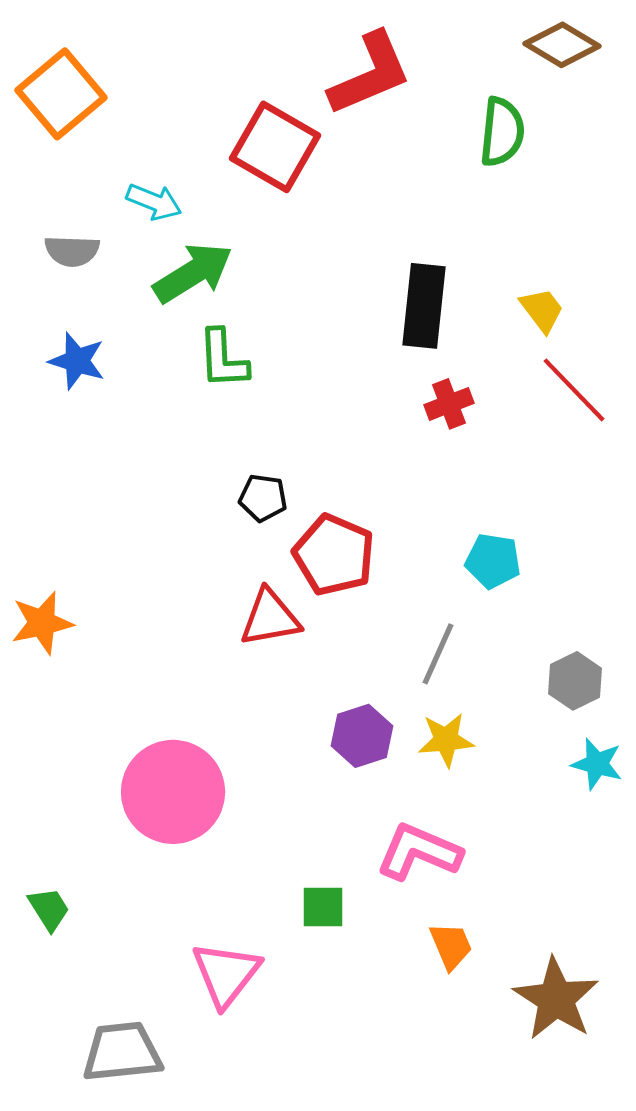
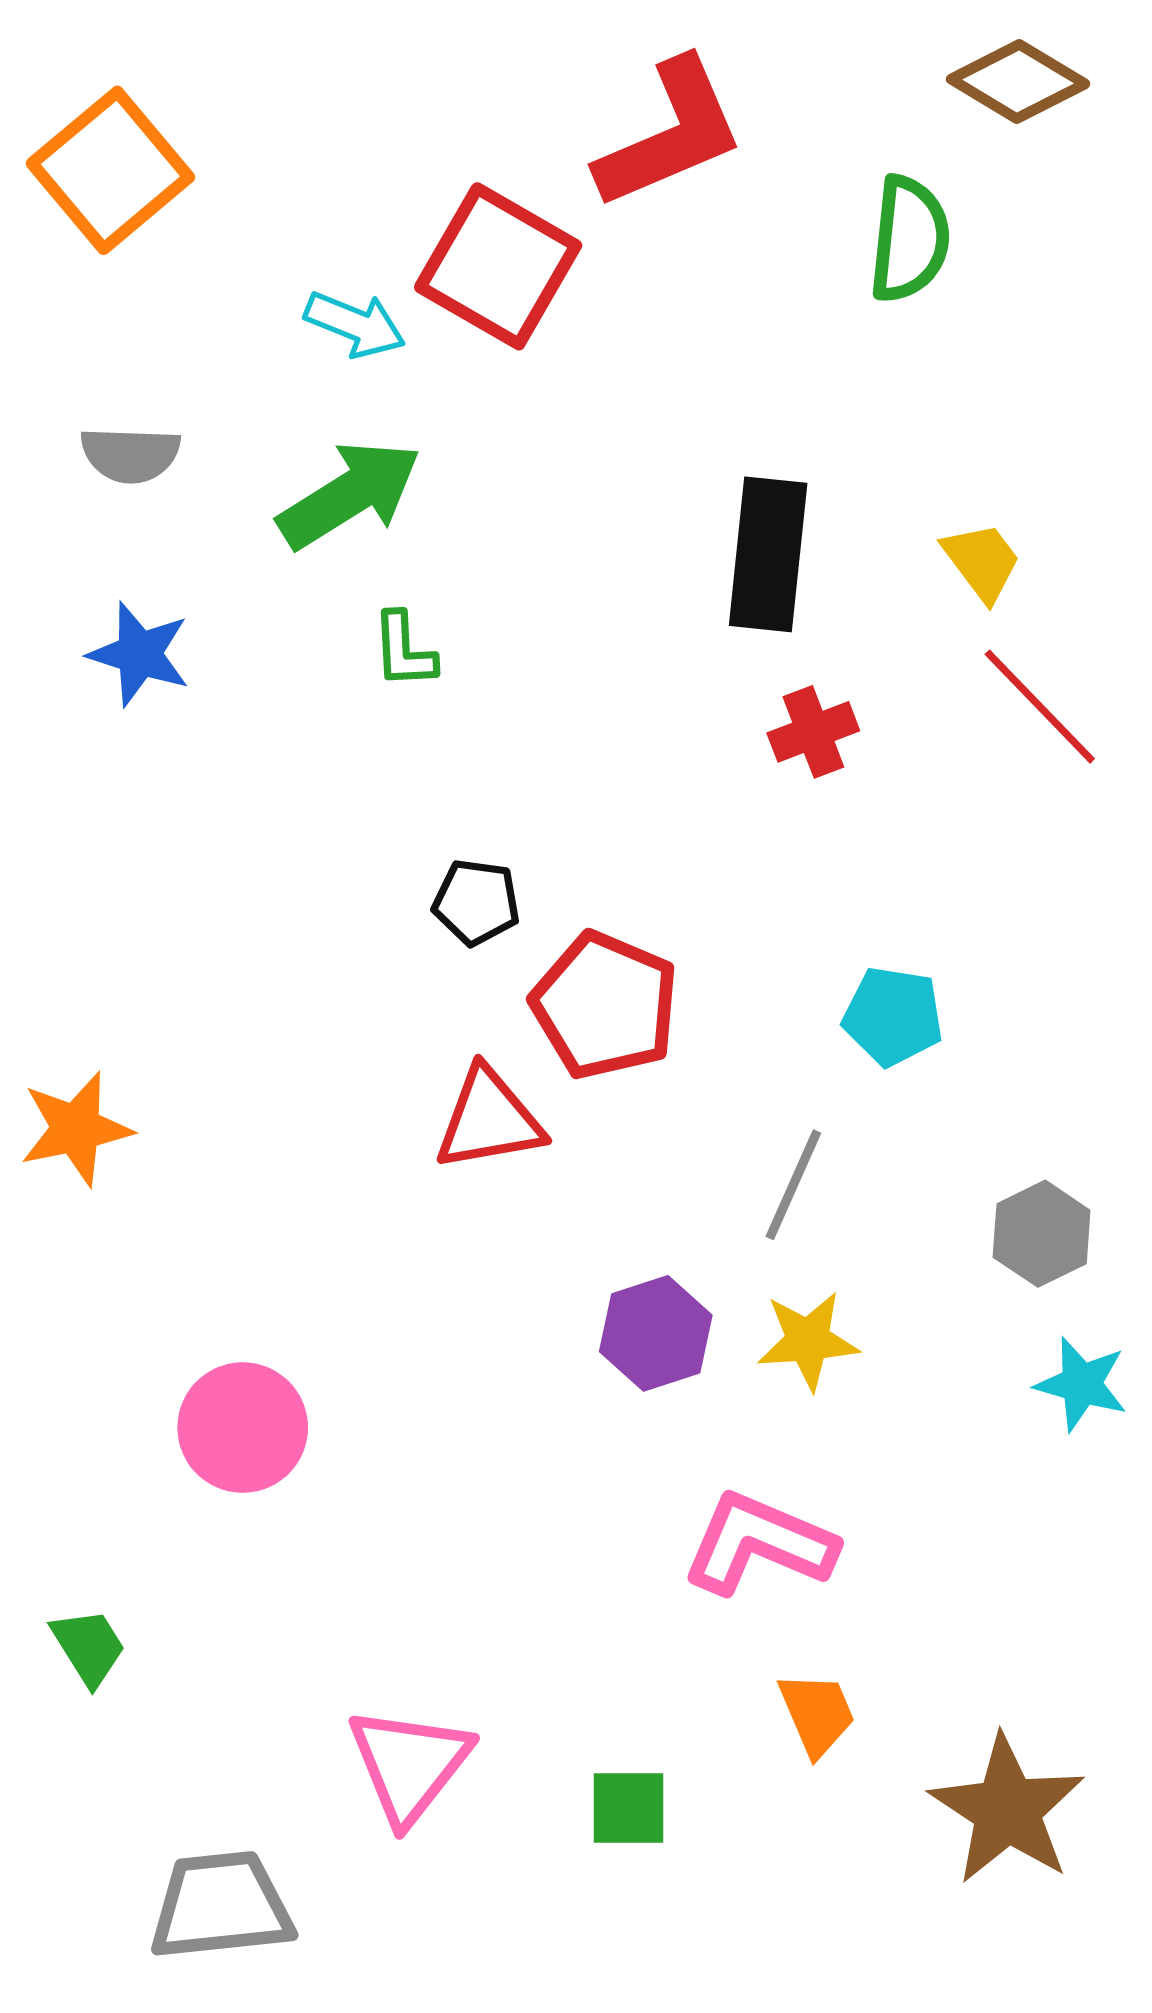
cyan arrow: (154, 202) -> (355, 324), moved
green L-shape: (223, 359) -> (404, 650), size x0.7
pink circle: (173, 792) -> (243, 1428), moved, size x0.7
green square: (323, 907) -> (629, 1808), moved

